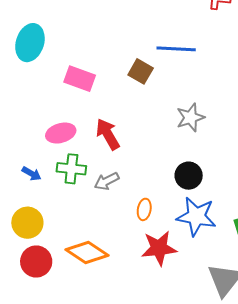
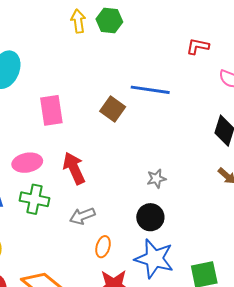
pink rectangle: (80, 79) -> (51, 110), turned 56
gray star: (190, 118) -> (156, 179), moved, size x0.7
gray arrow: (107, 181) -> (82, 216), moved

